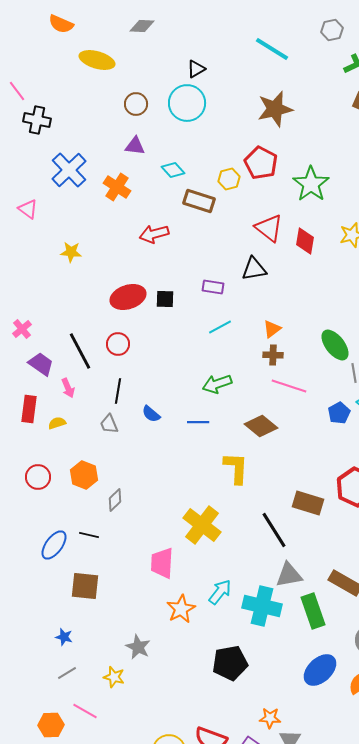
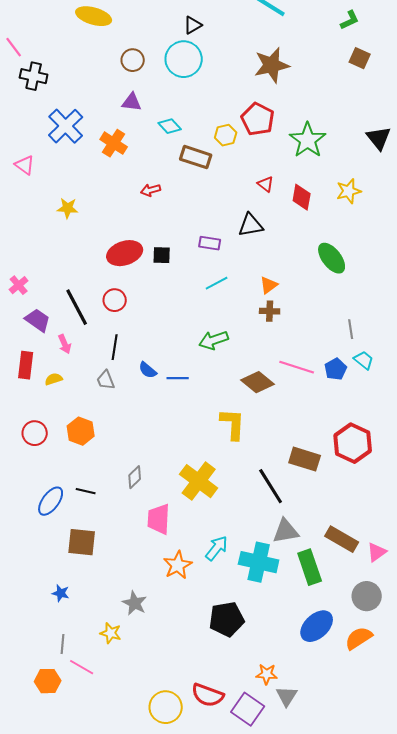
red triangle: (269, 228) -> (266, 184), size x0.6
red arrow: (154, 234) -> (151, 190), size x0.7
green ellipse: (335, 345) -> (332, 258), moved
pink line: (289, 386) -> (297, 367), moved
blue line: (198, 422) -> (178, 378), moved
gray diamond: (115, 500) -> (135, 477), moved
gray line: (67, 673) -> (63, 644), moved, turned -54

